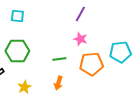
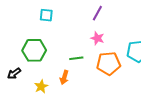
cyan square: (17, 16) -> (46, 15), moved
orange arrow: (58, 83) -> (64, 77), moved

